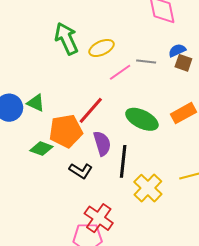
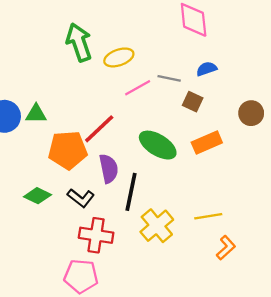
brown square: (183, 63) -> (193, 102), moved
green triangle: (36, 103) -> (36, 114), turned -30
green diamond: (41, 149) -> (37, 196), moved
red cross: (99, 218) -> (96, 235), moved, turned -32

